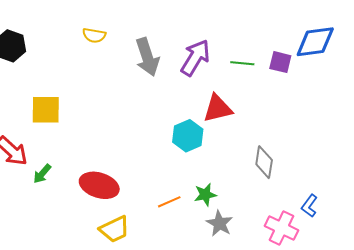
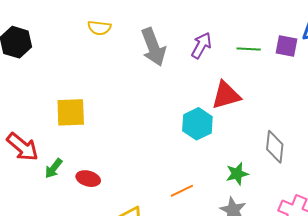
purple arrow: (195, 58) -> (201, 45), size x0.7
yellow square: (46, 110) -> (71, 112), moved
red ellipse: (99, 185) -> (88, 179), moved, size x0.6
green star: (205, 195) -> (237, 174), moved

